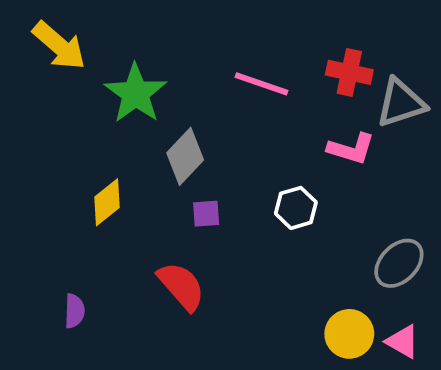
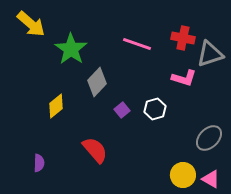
purple square: (206, 214) -> (122, 110), moved, turned -35

